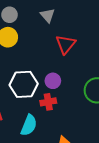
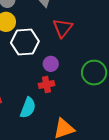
white hexagon: (24, 84) -> (25, 42), moved

